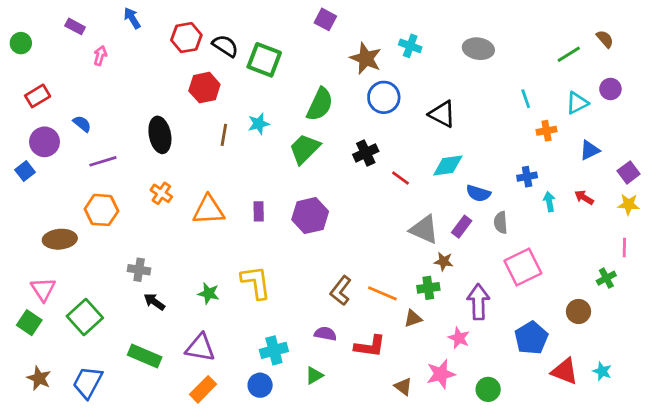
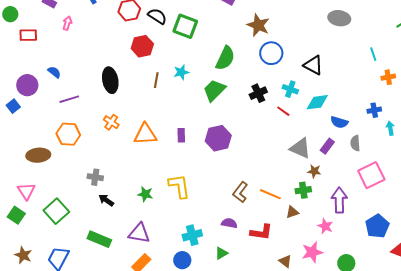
cyan cross: (410, 46) -> (290, 89), moved
red rectangle: (38, 96) -> (28, 35), moved, turned 30

